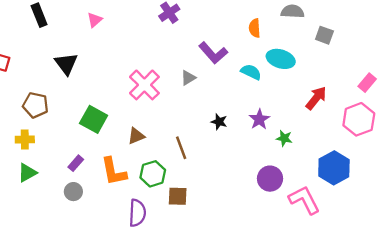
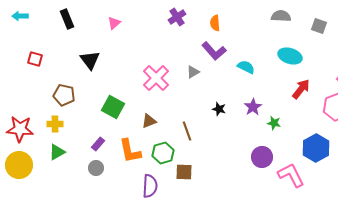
orange semicircle: (255, 28) -> (215, 23), moved
gray square: (324, 35) -> (319, 26), moved
cyan ellipse: (281, 59) -> (290, 56), moved

